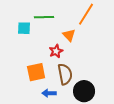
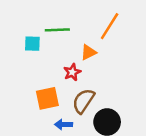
orange triangle: (69, 35) -> (88, 52), turned 48
brown semicircle: (65, 74) -> (83, 101), turned -135

